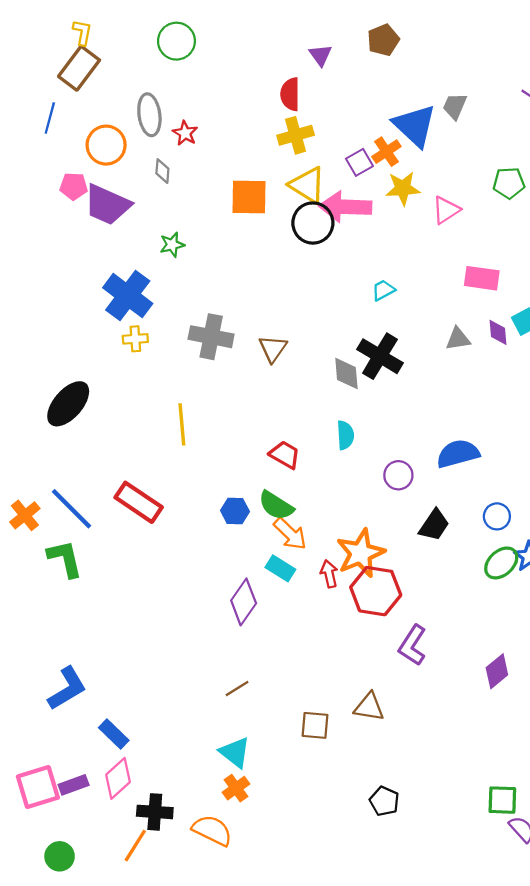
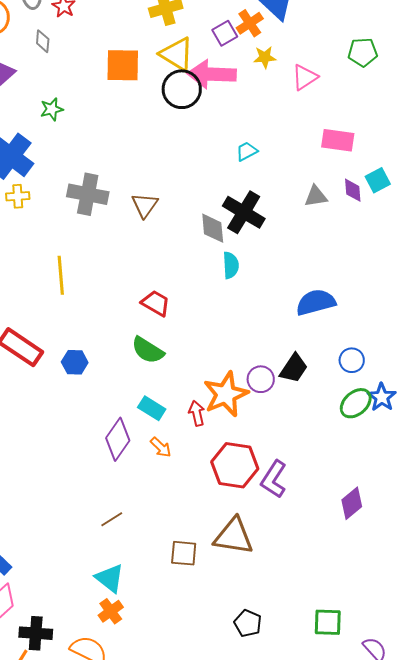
yellow star: (403, 188) -> (265, 57), size x0.7
cyan semicircle: (345, 435) -> (231, 265), moved
purple circle: (398, 475) -> (261, 379), moved
blue hexagon: (235, 511) -> (75, 362), moved
orange arrow: (290, 534) -> (161, 447), moved, size x0.7
red hexagon: (376, 591) -> (235, 465), moved
brown triangle: (369, 707) -> (234, 536), size x1.4
green square: (502, 800) -> (328, 622), moved

